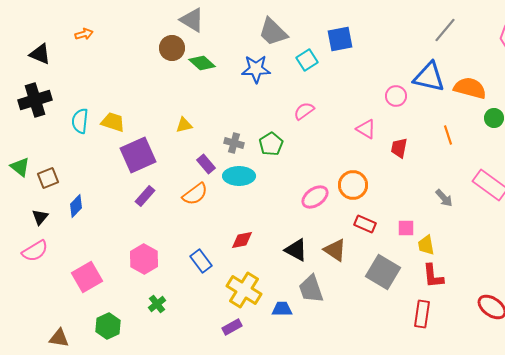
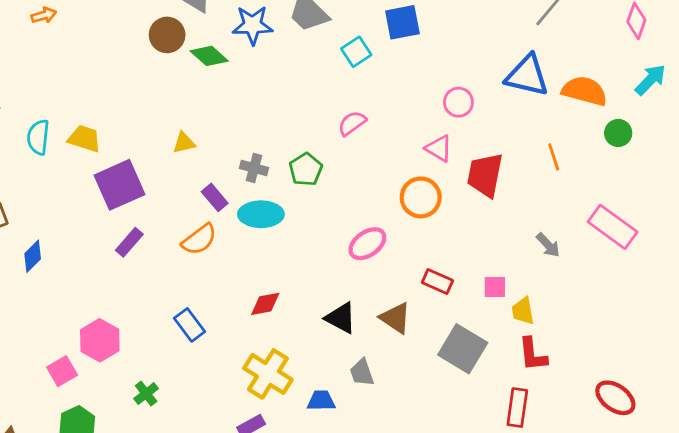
blue star: (256, 69) -> (253, 25), moved
pink circle: (396, 96) -> (458, 102), moved
red trapezoid: (399, 148) -> (485, 175), size x1.6
orange circle: (353, 185) -> (421, 197), moved
pink hexagon: (144, 259) -> (100, 340), moved
blue rectangle: (201, 261) -> (190, 325), moved
pink square: (87, 277) -> (62, 371), moved, size x0.7
gray trapezoid: (311, 289) -> (362, 373), size x0.7

